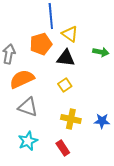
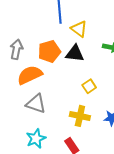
orange pentagon: (41, 44) -> (49, 51), moved
yellow square: (65, 85) -> (89, 86), moved

